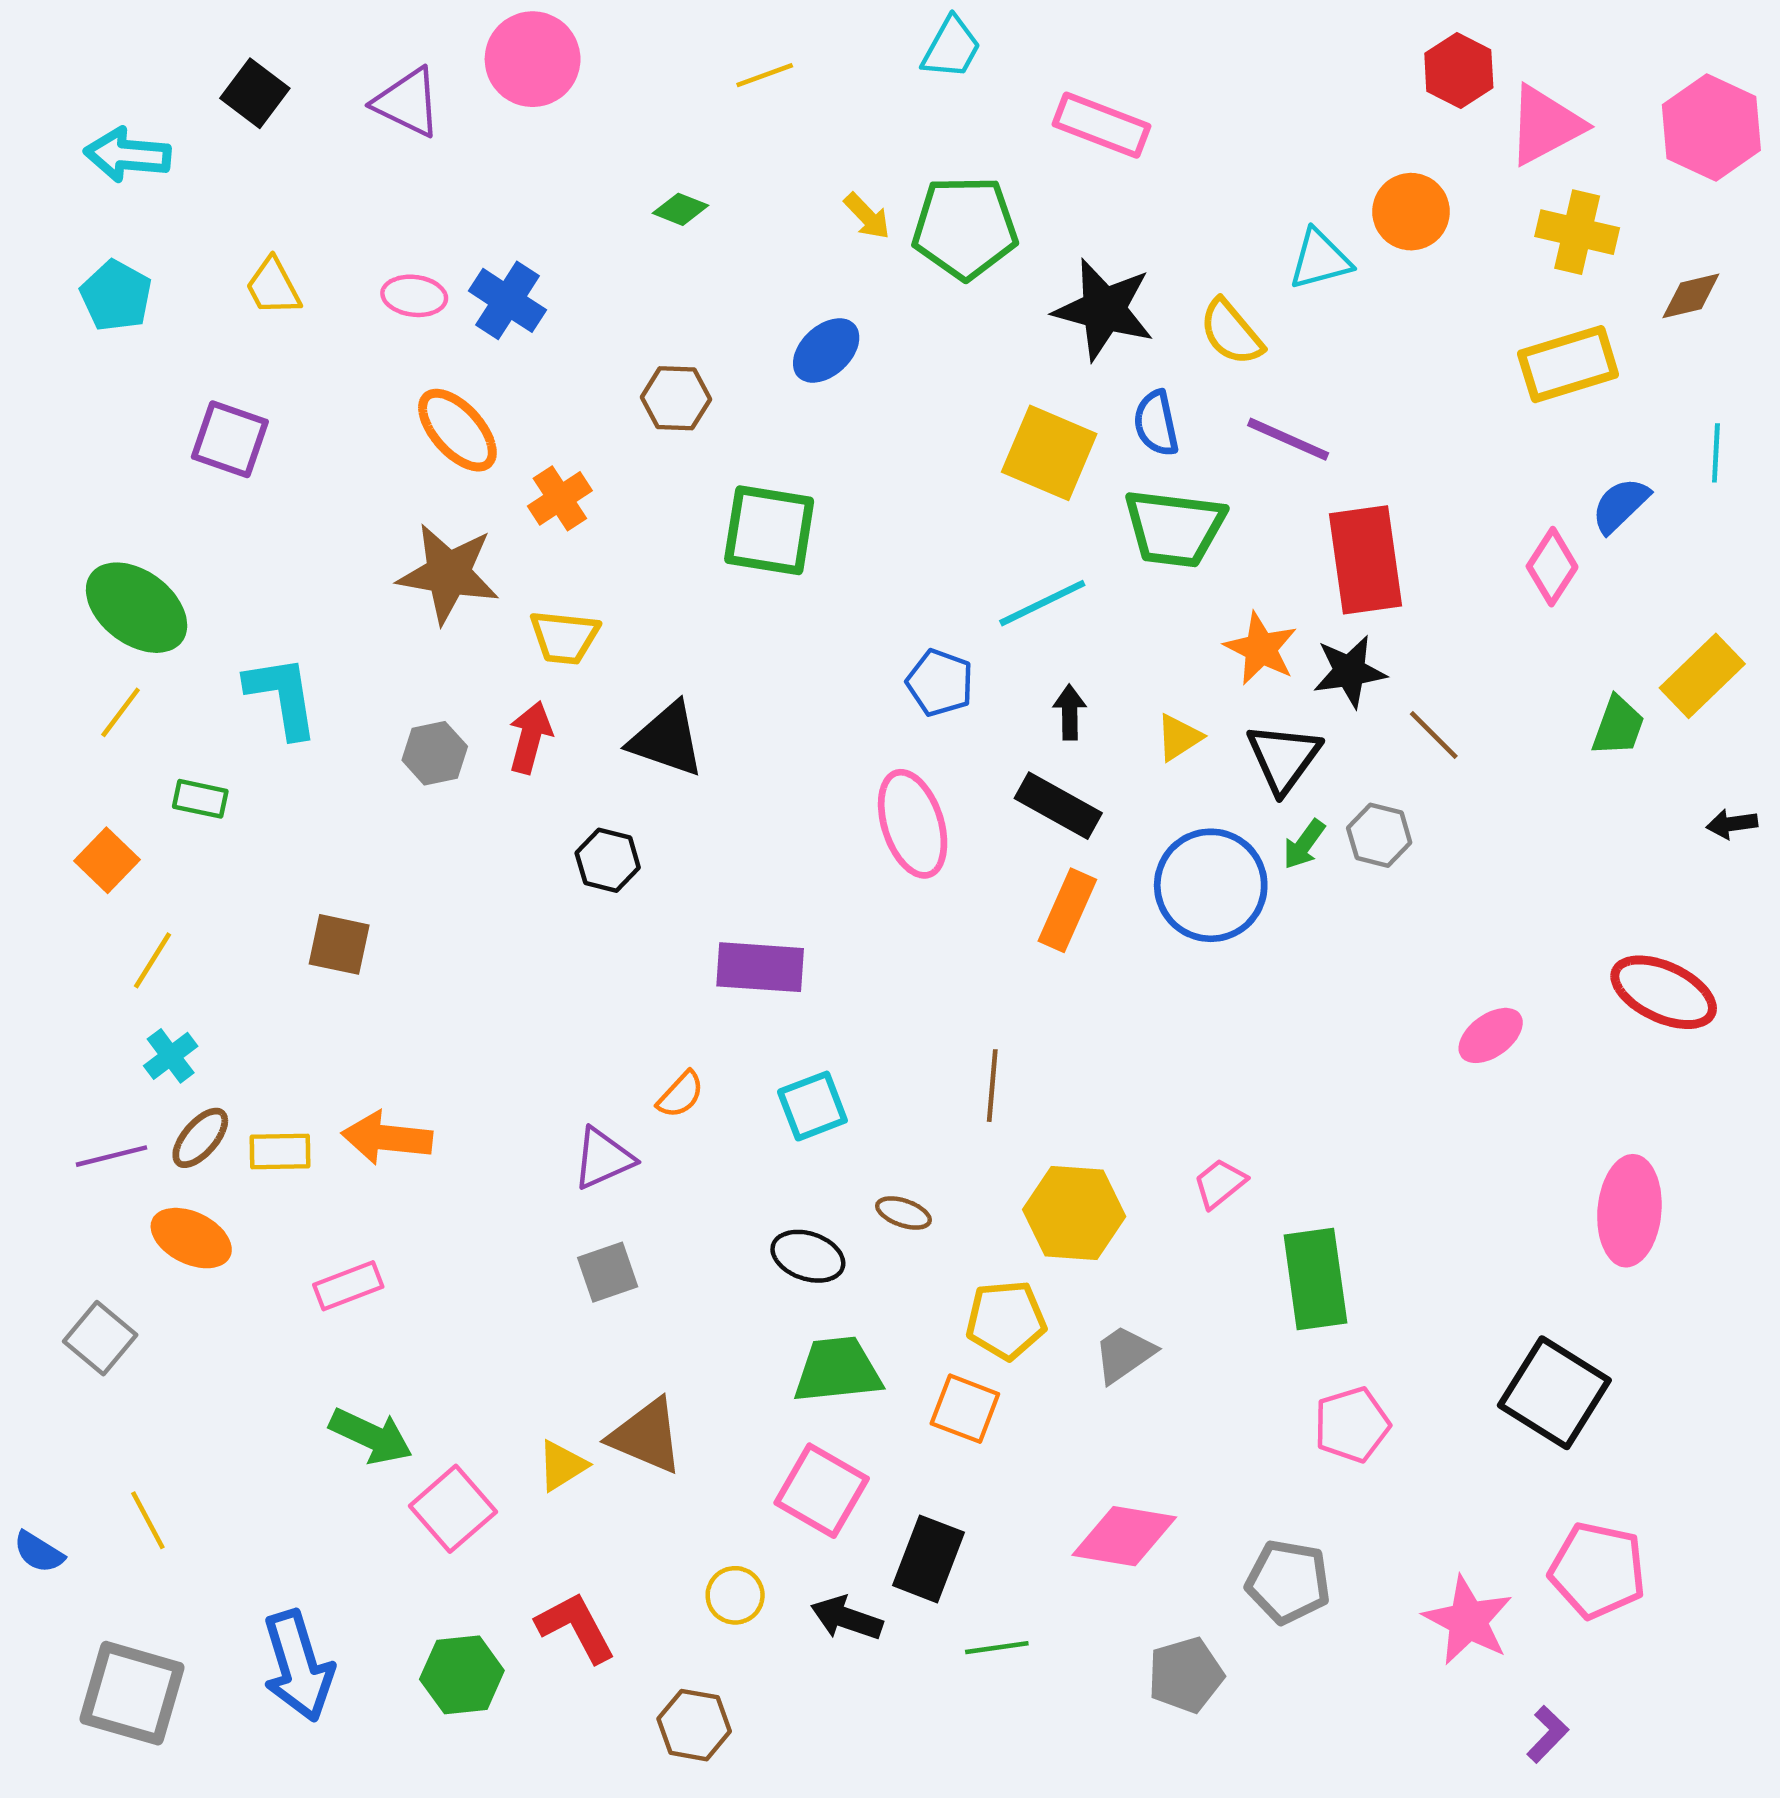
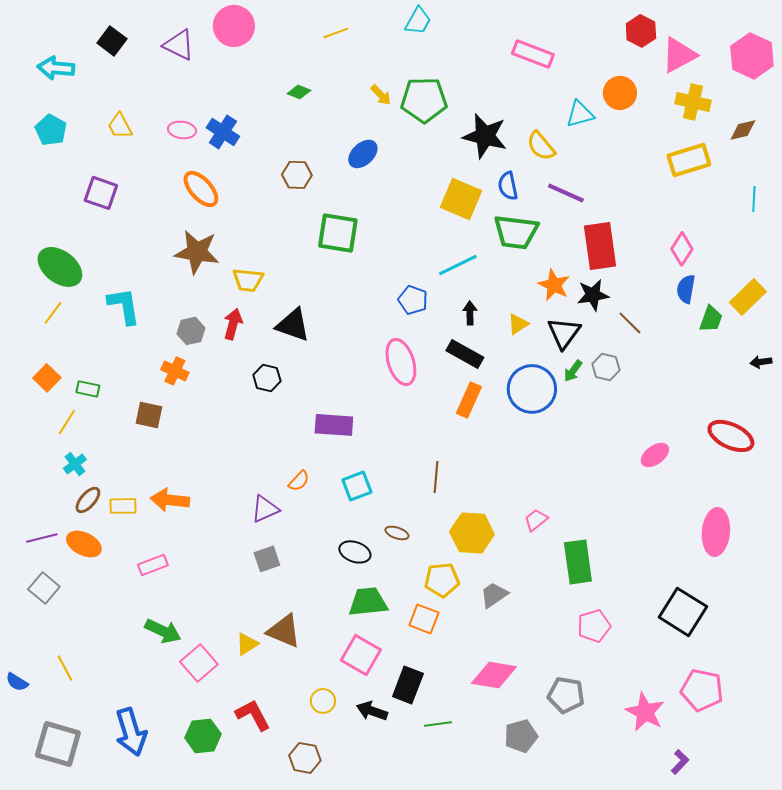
pink rectangle: (1101, 125) -> (533, 54), moved
orange cross: (560, 498) -> (175, 371), moved, turned -32
blue semicircle: (1620, 505) -> (686, 289), moved, turned -36
green rectangle: (200, 799) -> (88, 389), moved
purple line: (112, 1156) -> (42, 538), moved

